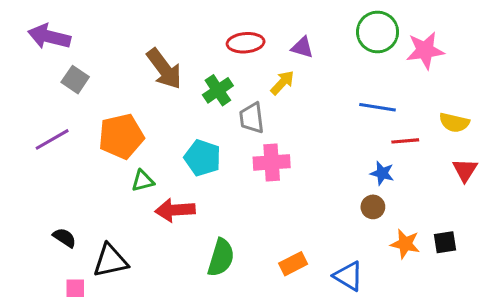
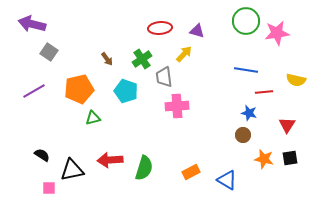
brown arrow: (164, 69) -> (107, 59), moved, size x0.5
cyan pentagon: (203, 158) -> (126, 91), moved
red triangle: (465, 170) -> (287, 125), moved
red arrow: (175, 210) -> (110, 160), moved

